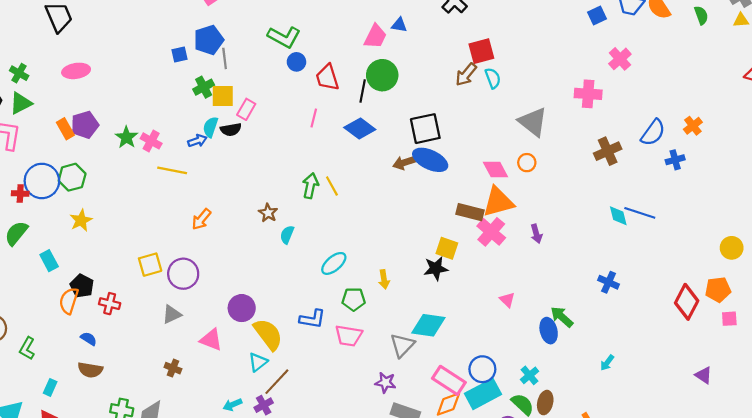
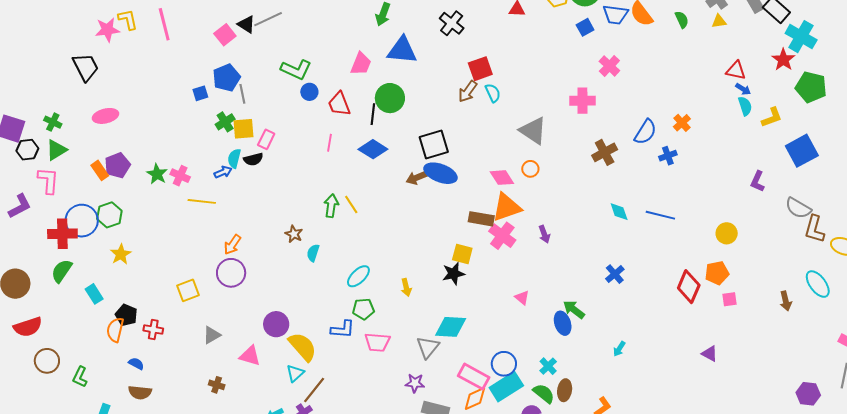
blue triangle: (399, 25) -> (402, 50), size x2.0
pink trapezoid: (375, 36) -> (361, 64), moved
red cross: (20, 194) -> (62, 234), size x1.8
blue line: (640, 213) -> (660, 215), moved
purple circle: (183, 274) -> (231, 273), moved
blue cross: (609, 282) -> (615, 274), turned 30
green pentagon: (354, 299) -> (363, 309), moved

